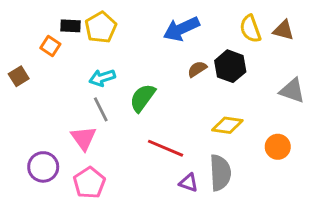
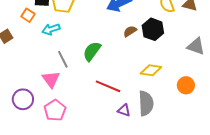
cyan arrow: (102, 78) -> (51, 29), moved

